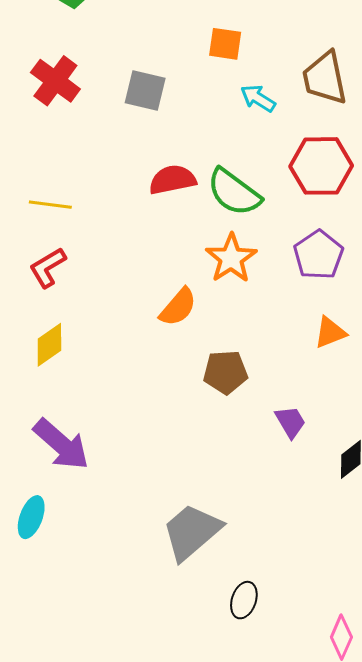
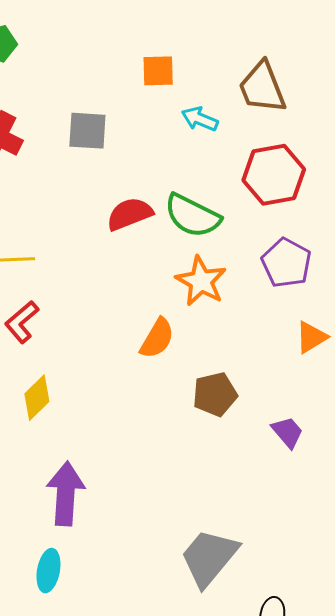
purple arrow: (61, 444) -> (66, 494), turned -118

